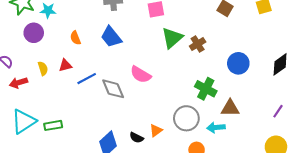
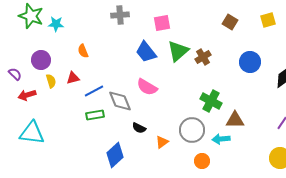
purple circle: (34, 33) -> (41, 60), moved
blue trapezoid: (111, 37) -> (146, 52), moved
blue circle: (238, 63) -> (250, 62), moved
cyan triangle: (24, 121) -> (32, 133), turned 40
green rectangle: (53, 125) -> (95, 115), moved
black semicircle: (137, 138) -> (139, 128), moved

